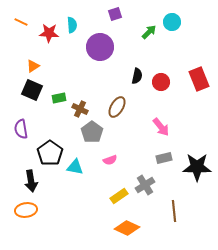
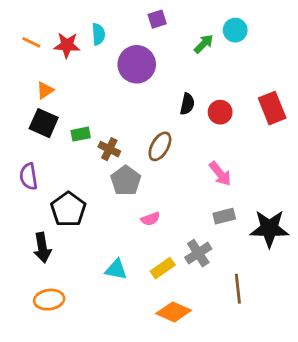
orange line: (21, 22) -> (31, 42), moved
cyan triangle: (75, 167) -> (116, 270), moved
orange ellipse: (26, 210) -> (49, 300), moved

